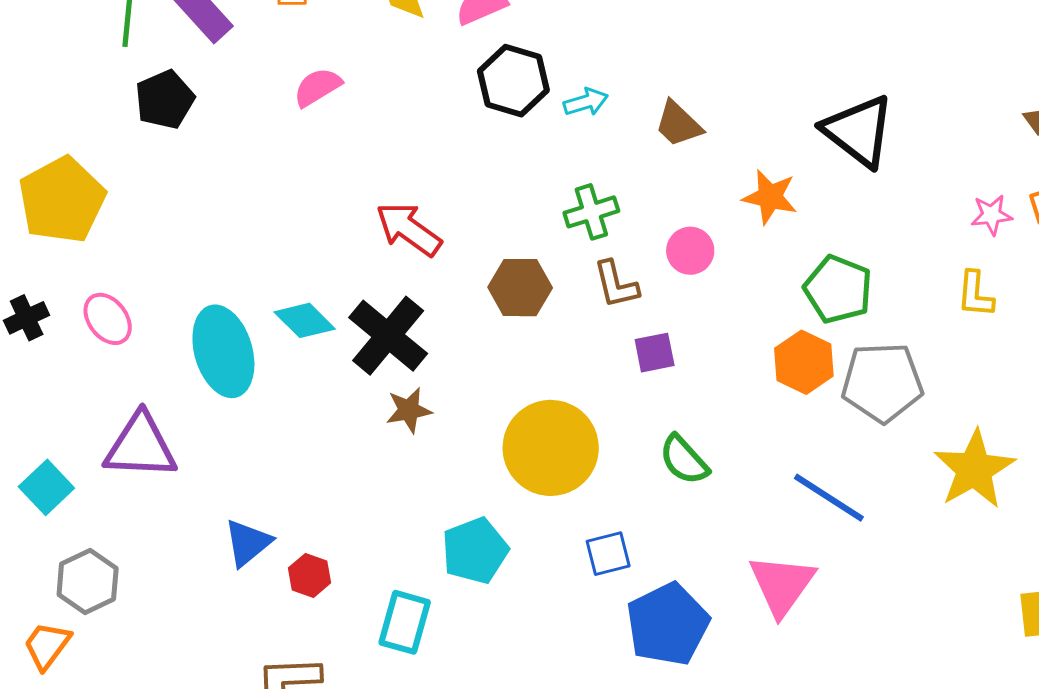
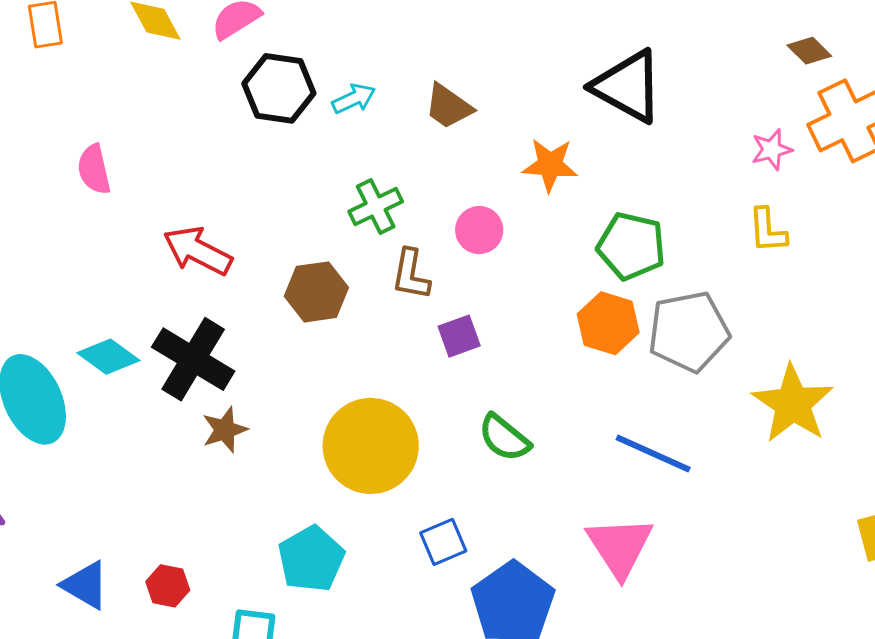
pink semicircle: (317, 87) -> (94, 169), moved, turned -63
brown L-shape: (616, 284) -> (411, 274), turned 32
blue triangle: (248, 543) -> (85, 585), turned -42
red hexagon: (310, 575) -> (168, 586), moved

